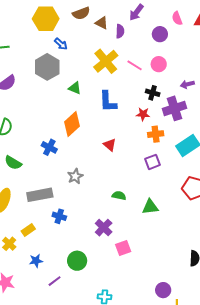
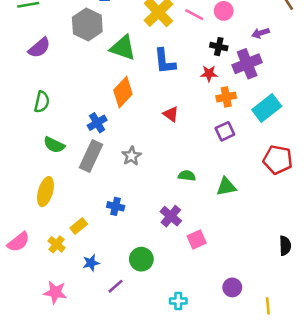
green triangle: (75, 88) -> (123, 48), size x1.6
blue cross: (49, 147) -> (97, 123), turned 35
gray rectangle: (40, 195) -> (91, 156), moved, turned -50
purple circle: (163, 290) -> (232, 287), moved

